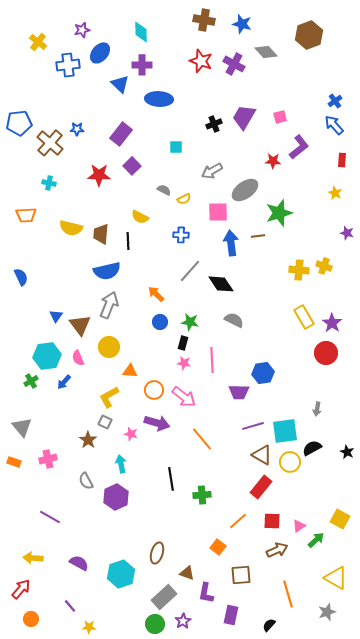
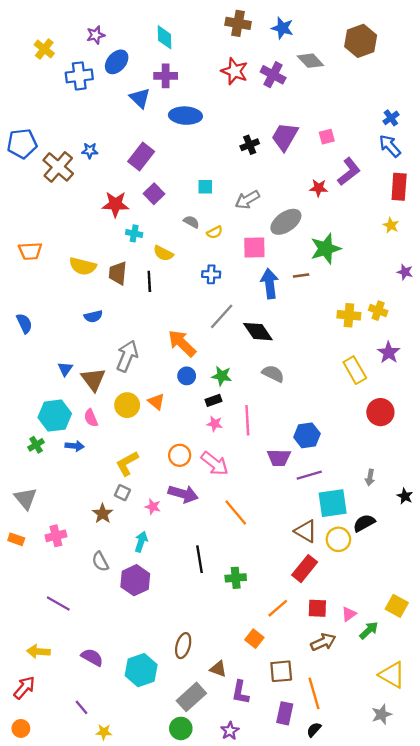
cyan square: (176, 147) -> (205, 187), moved
red rectangle: (342, 160) -> (399, 187), size x1.6
cyan cross: (49, 183) -> (134, 233), moved
blue semicircle: (107, 271) -> (93, 316), moved, size x0.6
orange arrow: (156, 294) -> (182, 343), size x1.5
purple star: (332, 323) -> (389, 353), moved
black rectangle: (183, 343) -> (214, 400), turned 56
orange triangle: (130, 371) -> (156, 402), moved, turned 35
blue arrow: (64, 382) -> (75, 446), turned -126
purple line: (253, 426) -> (309, 475), moved
black star: (347, 452) -> (405, 496), moved
cyan arrow: (121, 464) -> (141, 542), turned 30
orange line: (288, 594) -> (314, 693), moved
purple rectangle: (231, 615) -> (285, 713), moved
orange circle: (31, 619) -> (21, 728), moved
purple star: (183, 621) -> (230, 731), moved

